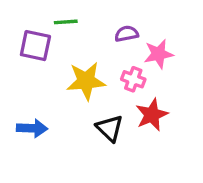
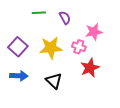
purple semicircle: (126, 34) -> (65, 18), moved, turned 72
purple square: (35, 46) -> (18, 47), moved, turned 30
black triangle: (110, 128) -> (54, 81), moved

